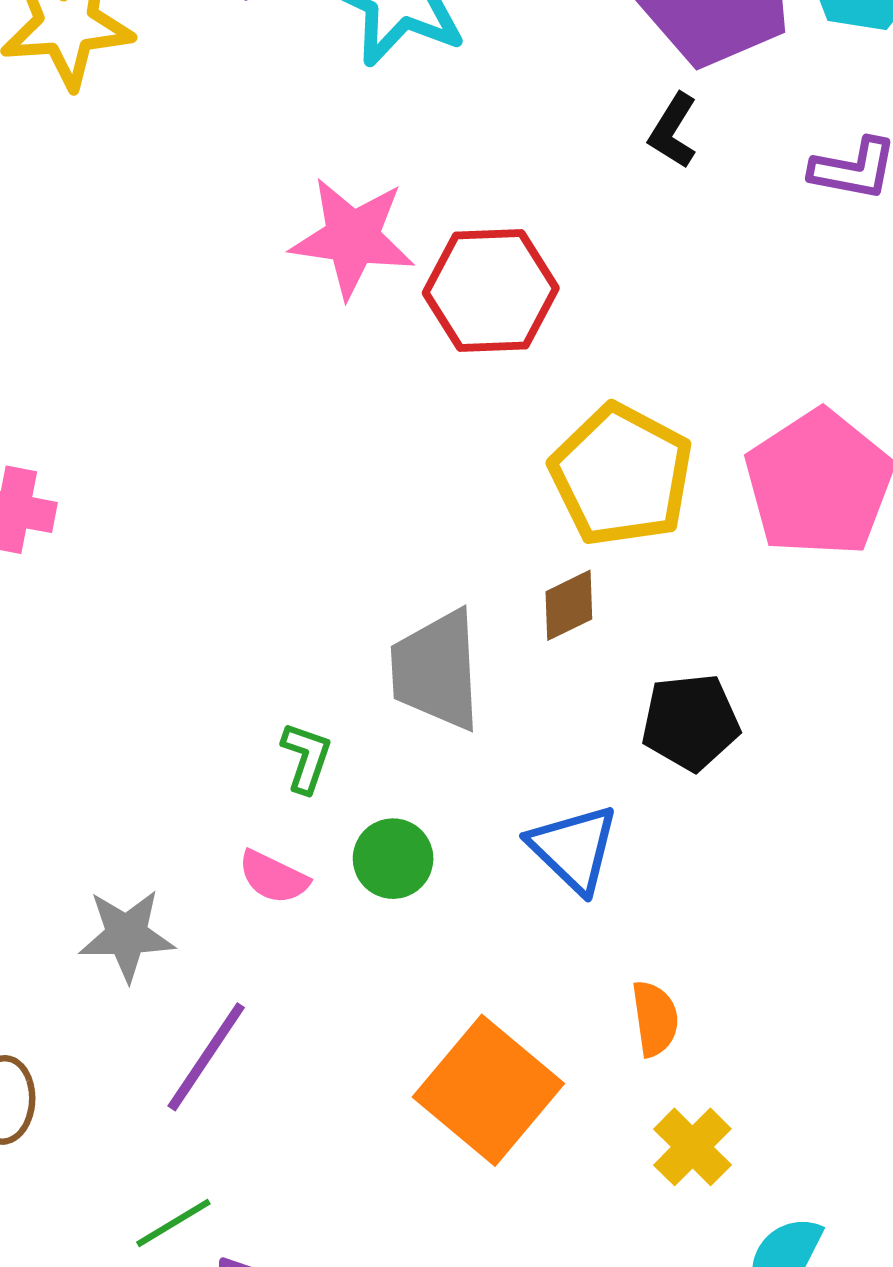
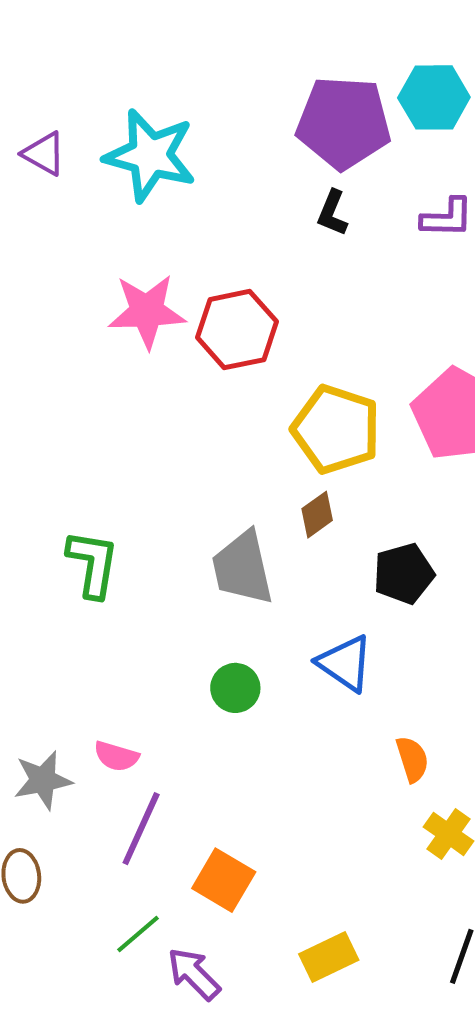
green L-shape: (306, 758) -> (93, 564), moved, size x1.6
pink semicircle: (273, 877) -> (116, 756), moved
gray star: (127, 935) -> (43, 780), moved
orange square: (488, 1090) -> (224, 880), moved, size x0.7

